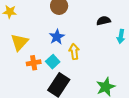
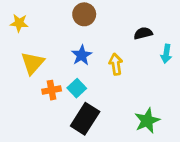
yellow arrow: (74, 51) -> (116, 64), moved

